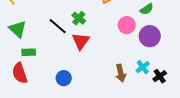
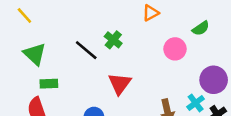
purple circle: (150, 36) -> (214, 80), moved
red triangle: (81, 41) -> (120, 84), moved

